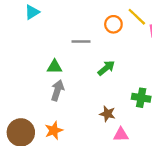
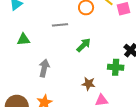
green triangle: (55, 67) -> (23, 39), moved

